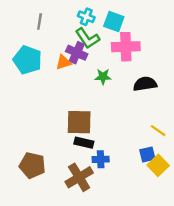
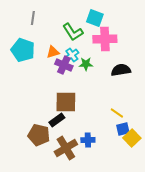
cyan cross: (86, 17) -> (72, 55), moved, turned 32
purple cross: (77, 53) -> (64, 65), moved
yellow line: (158, 131) -> (117, 113), moved
black rectangle: (84, 143) -> (57, 120), moved, turned -49
blue cross: (101, 159) -> (88, 140), moved
brown pentagon: (32, 165) -> (39, 135), moved

